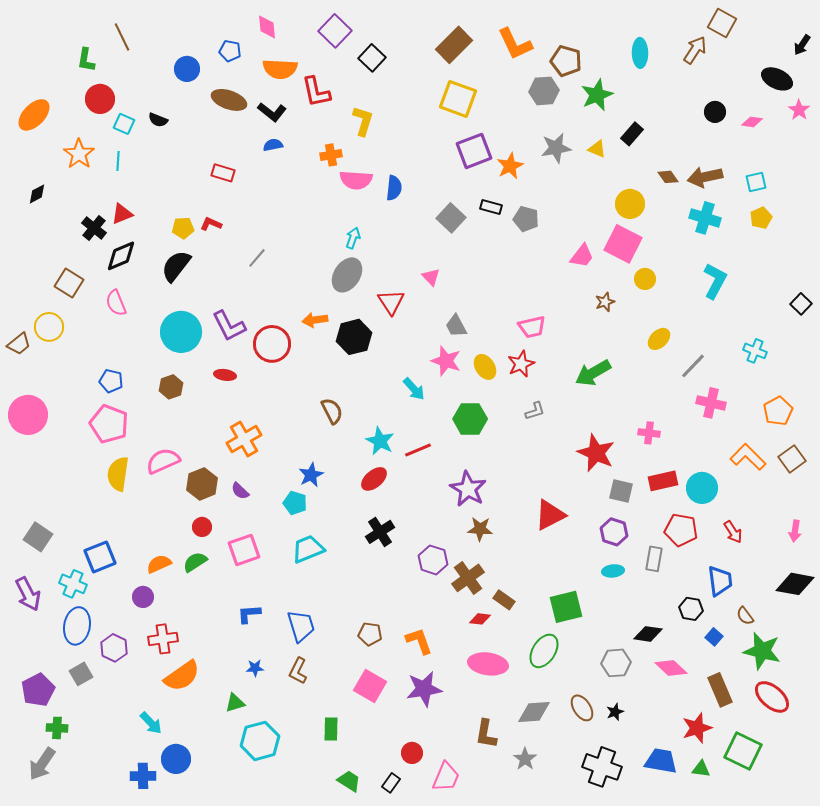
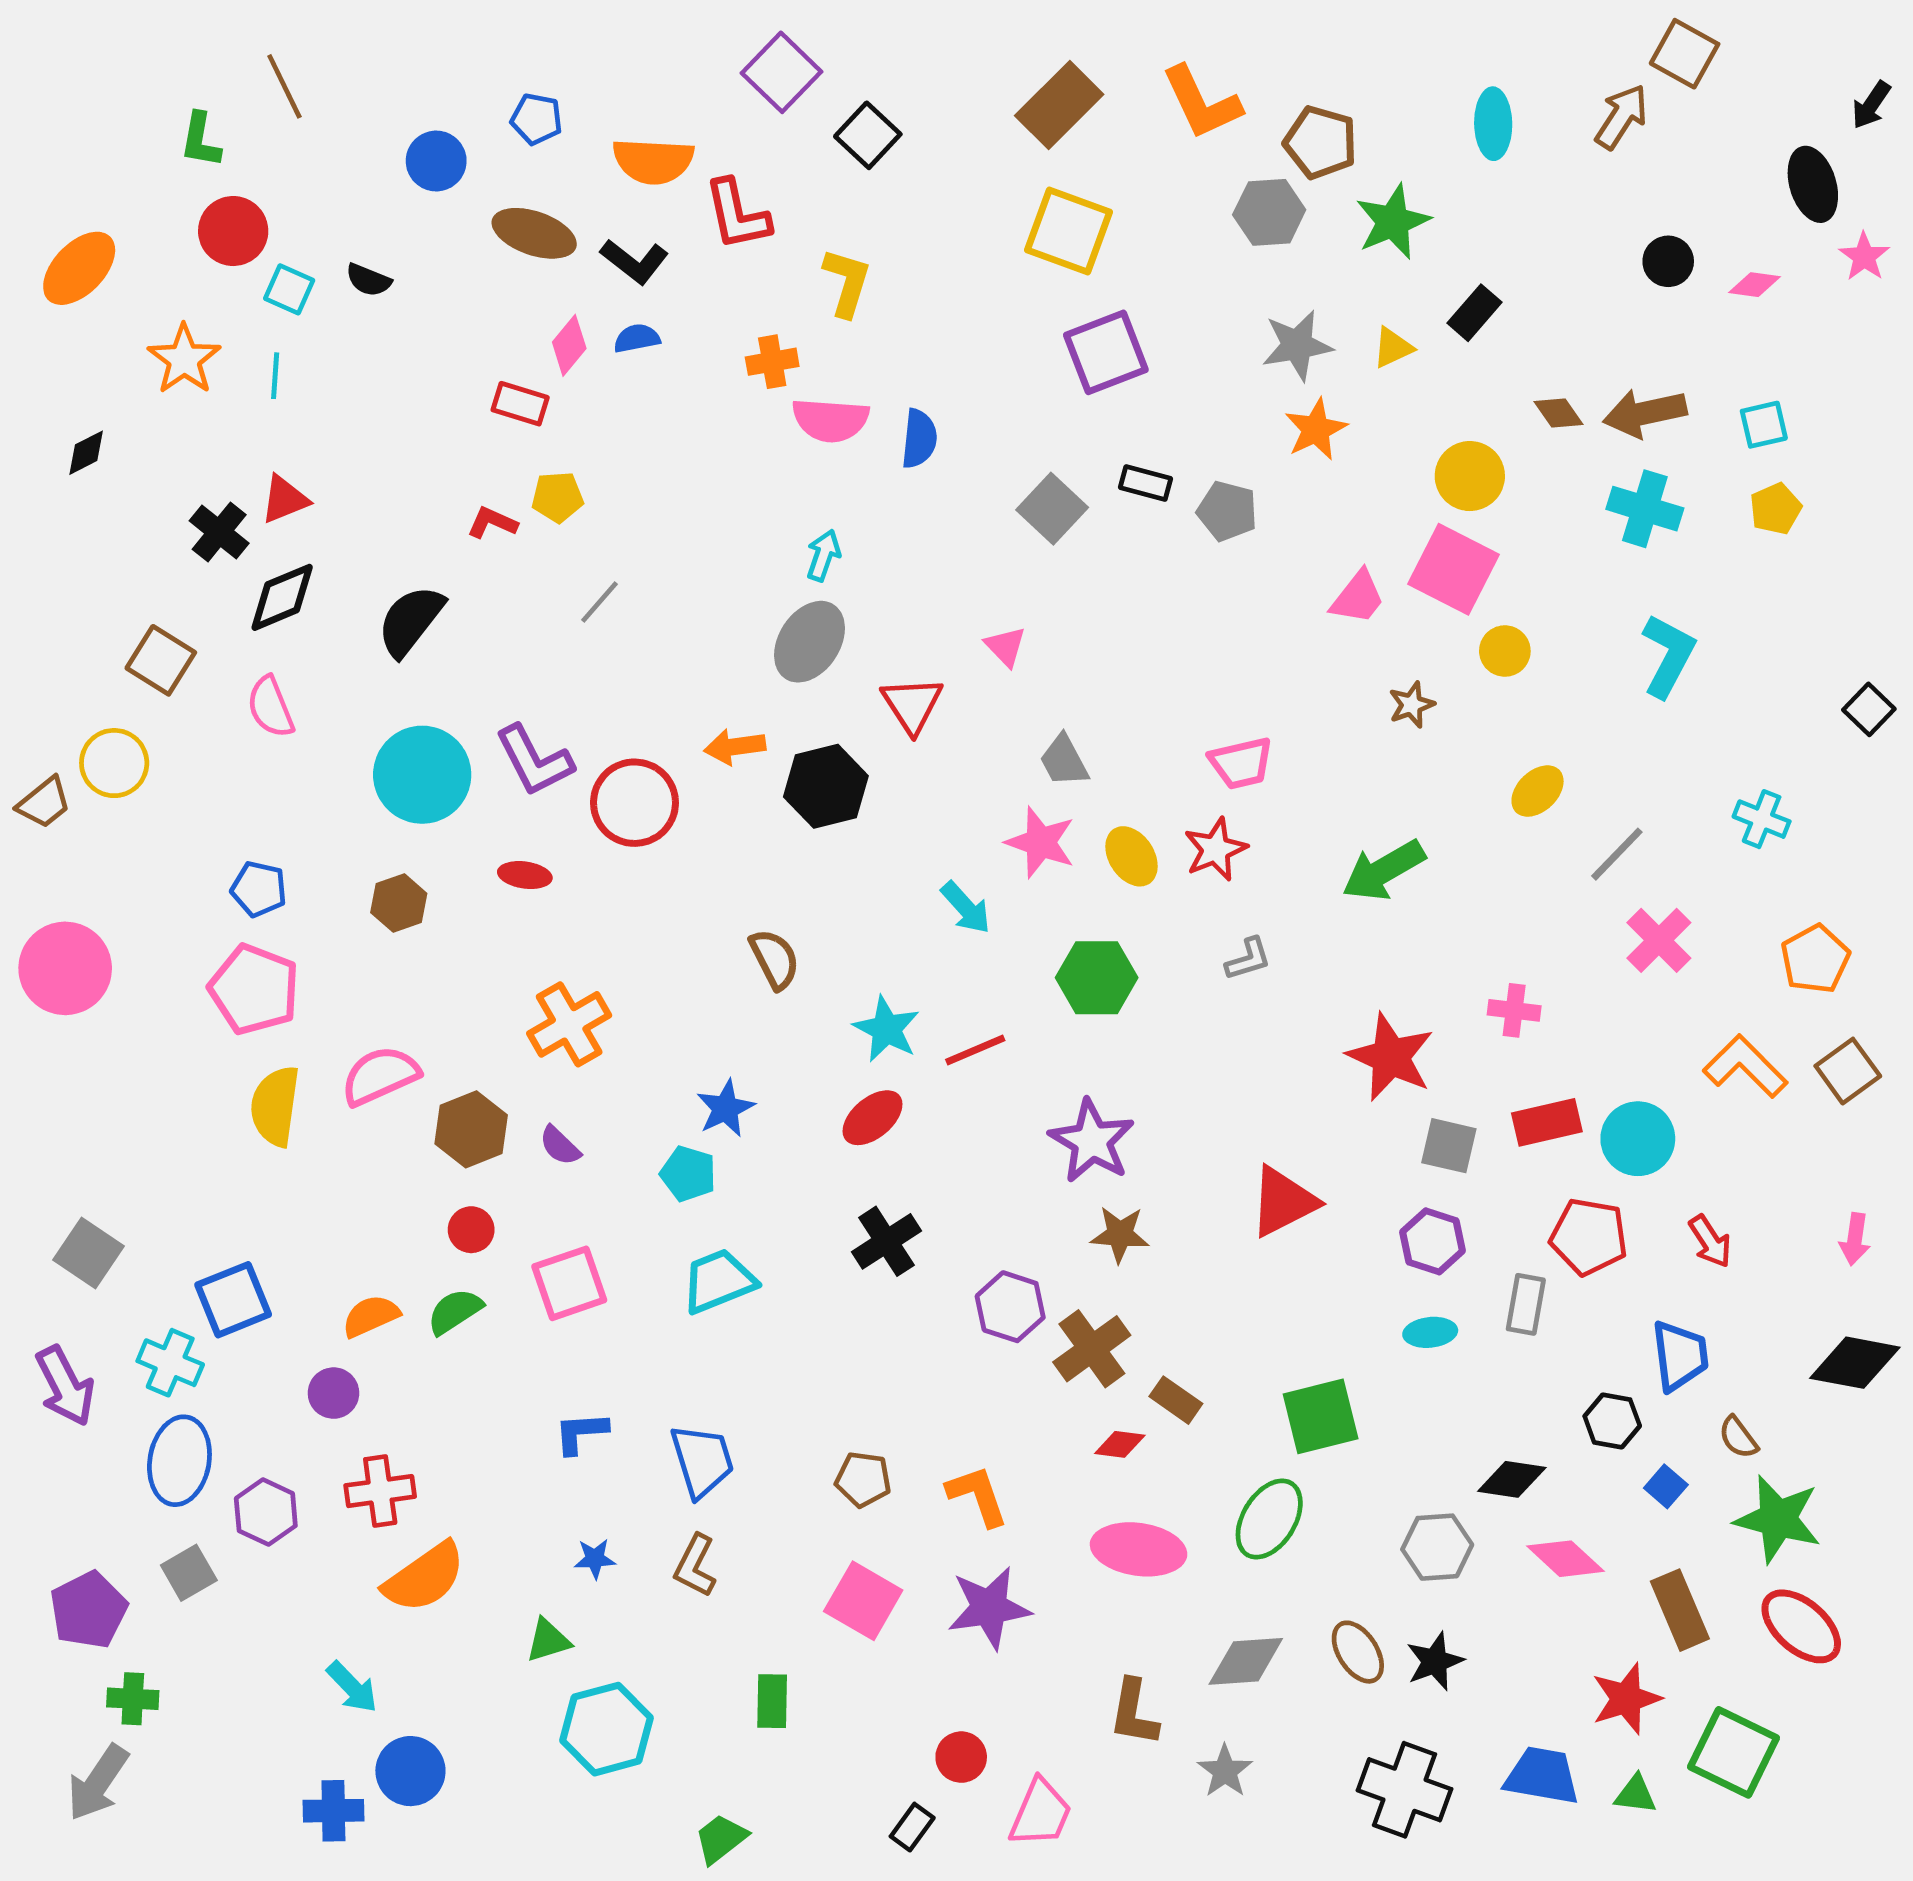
pink diamond: (267, 27) -> (569, 345), moved, turned 45
black ellipse: (777, 79) -> (1813, 184), turned 48
yellow triangle: (597, 149) -> (1393, 348), turned -48
orange star: (510, 166) -> (1316, 429), moved
yellow pentagon: (183, 228) -> (557, 497), moved
pink cross: (711, 403) -> (1659, 940), turned 32
black star: (615, 712) -> (1435, 1661), size x1.4
green trapezoid: (349, 781) -> (721, 1839), moved, turned -70

